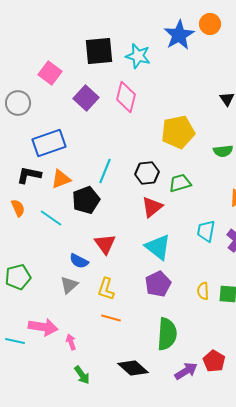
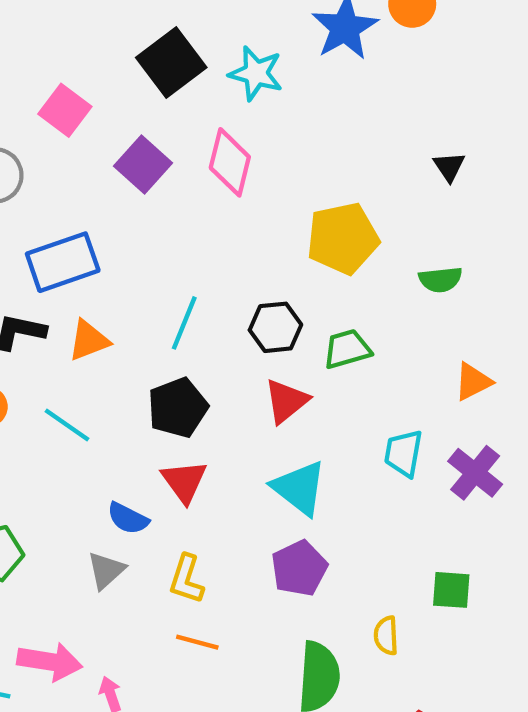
black square: (99, 51) -> (171, 62), turned -32
black pentagon: (86, 200) -> (178, 408), moved
yellow semicircle: (203, 291) -> (386, 636), moved

